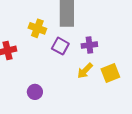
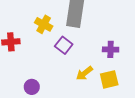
purple cross: (89, 45) -> (111, 49), moved

